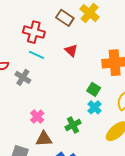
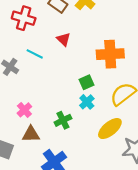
cyan line: (36, 55) -> (35, 54), moved
green square: (94, 89) -> (87, 82), turned 32

